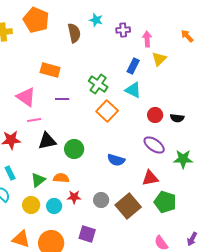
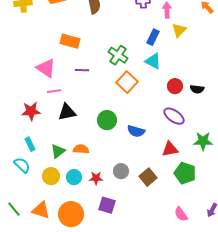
green circle: (74, 149) -> (107, 120), moved
green star: (183, 159) -> (203, 141), moved
red star: (74, 197) -> (96, 178), moved
brown square: (128, 206) -> (148, 177), size x0.7

